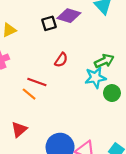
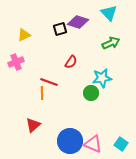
green arrow: (104, 61) -> (111, 43), moved
green circle: (112, 93) -> (91, 93), moved
orange line: (29, 94) -> (42, 93), turned 48

